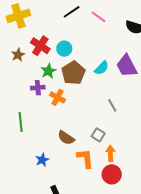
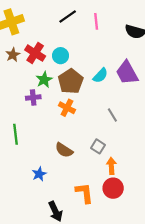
pink line: (98, 17) -> (96, 21), turned 49
brown star: (18, 55) -> (13, 55), moved
orange cross: (57, 97) -> (67, 108), moved
orange L-shape: (85, 158) -> (84, 193), moved

